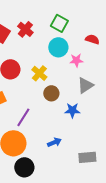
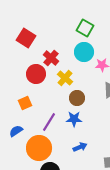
red cross: (25, 29) -> (51, 58), moved
blue star: (72, 110) -> (74, 119), moved

